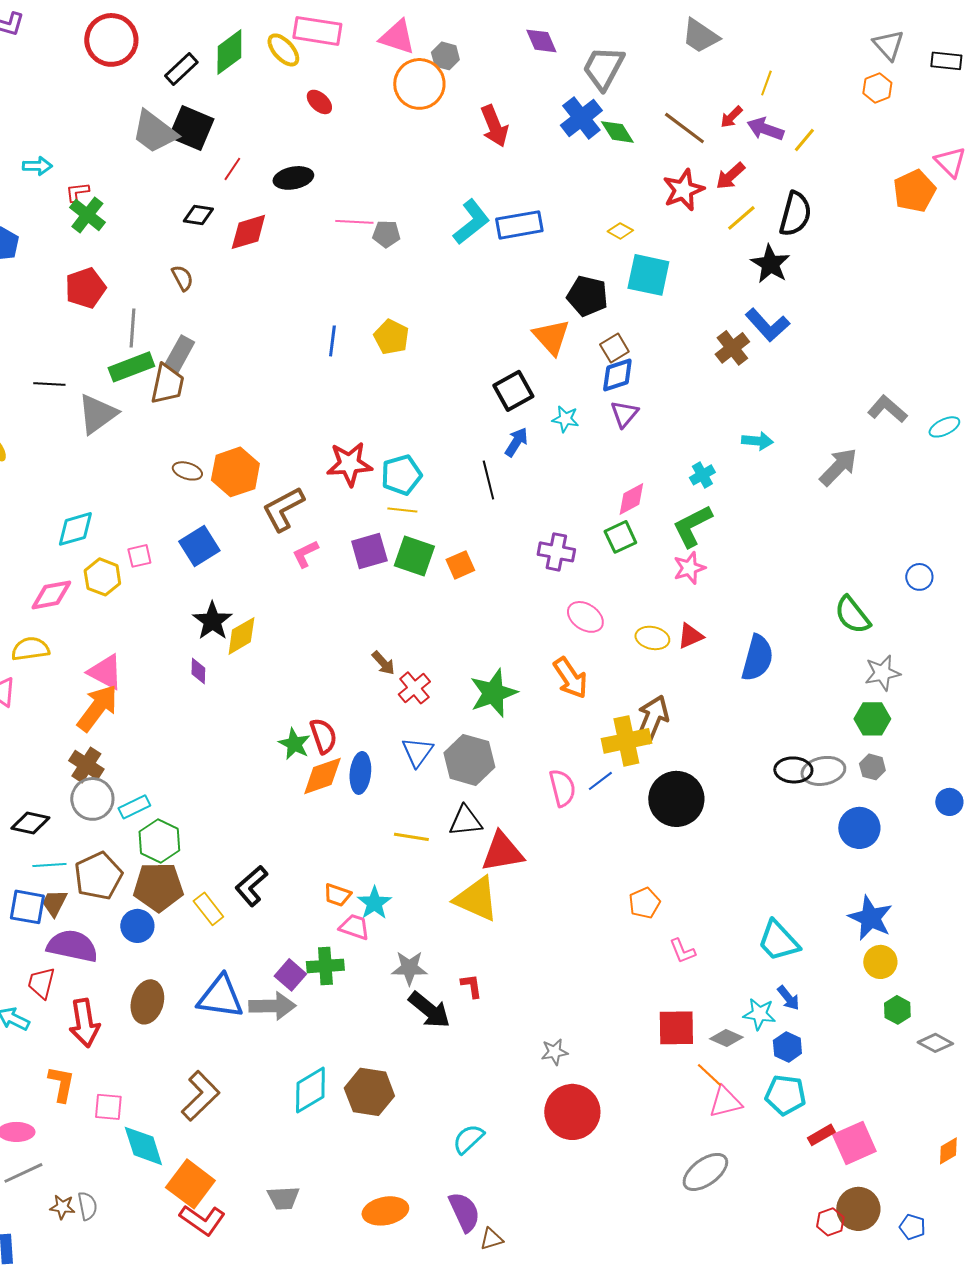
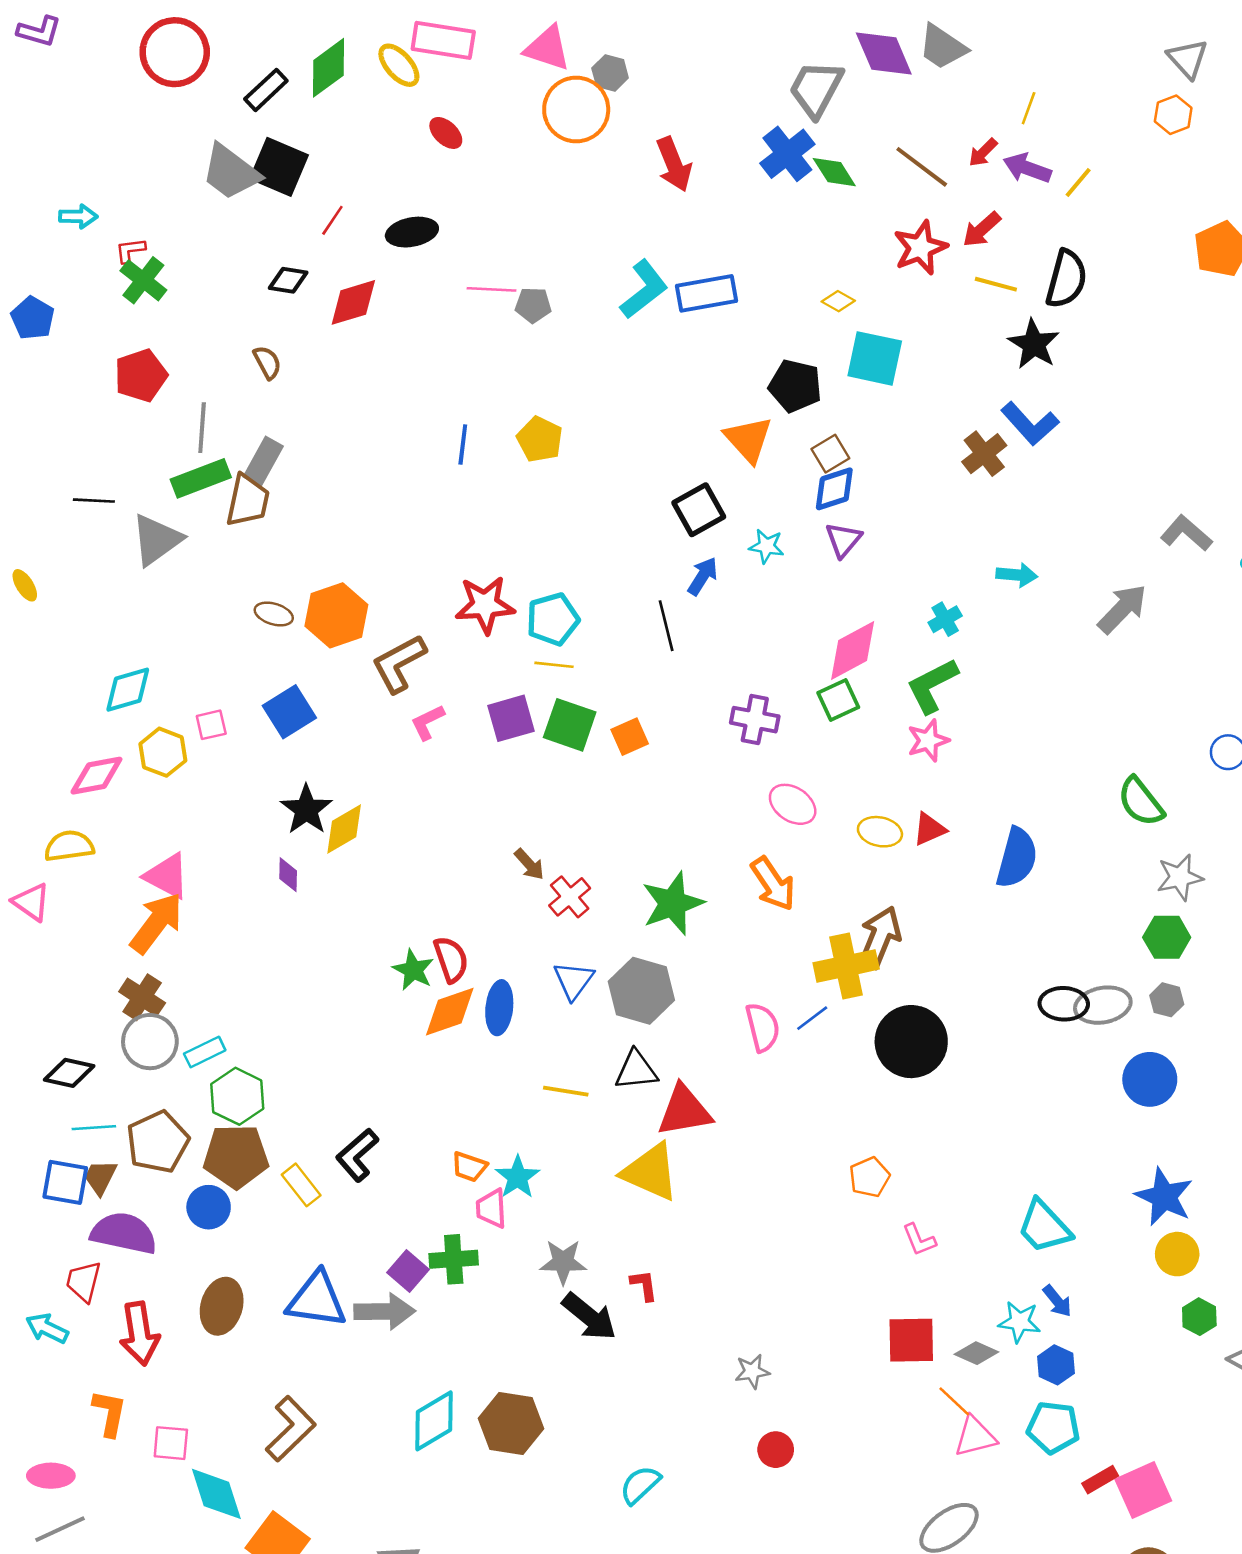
purple diamond: (541, 41) -> (884, 53), moved, size x1.4
yellow line: (741, 218) -> (996, 284), turned 56
pink diamond: (631, 499) -> (853, 650), size x1.4
pink trapezoid: (354, 927) -> (491, 1208), turned -112
red circle: (572, 1112) -> (776, 1450), size x0.5

